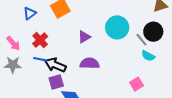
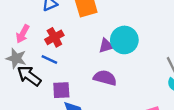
cyan circle: (117, 27) -> (124, 40), moved
pink arrow: (13, 43) -> (23, 34), turned 56
black arrow: (55, 65) -> (29, 76), moved

